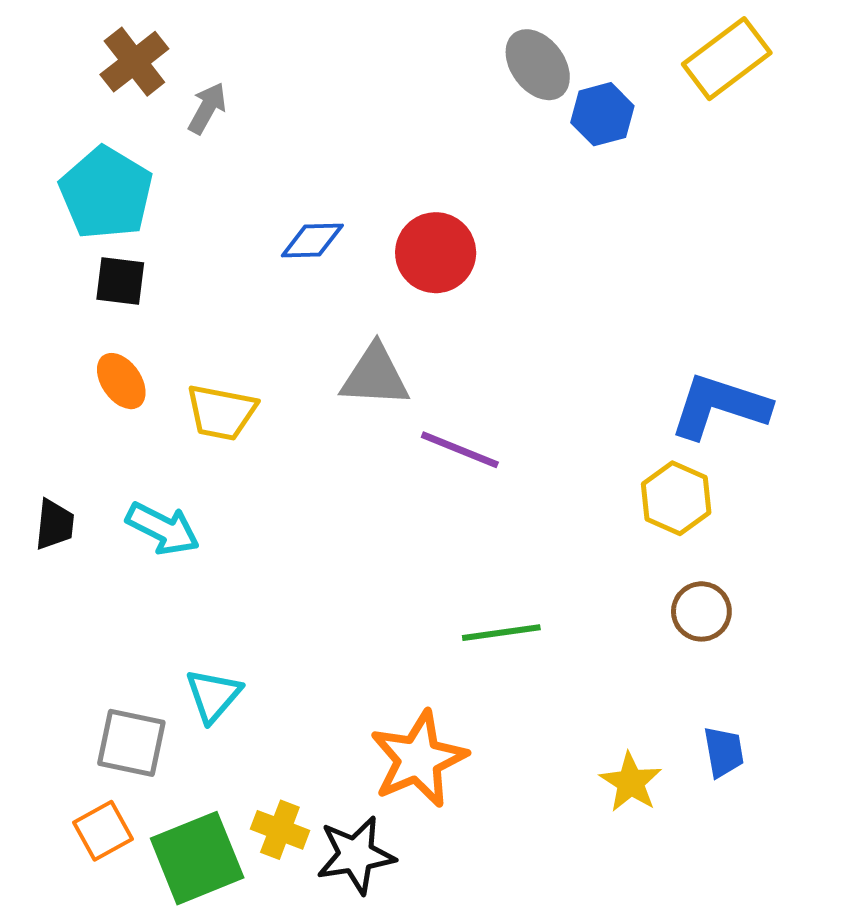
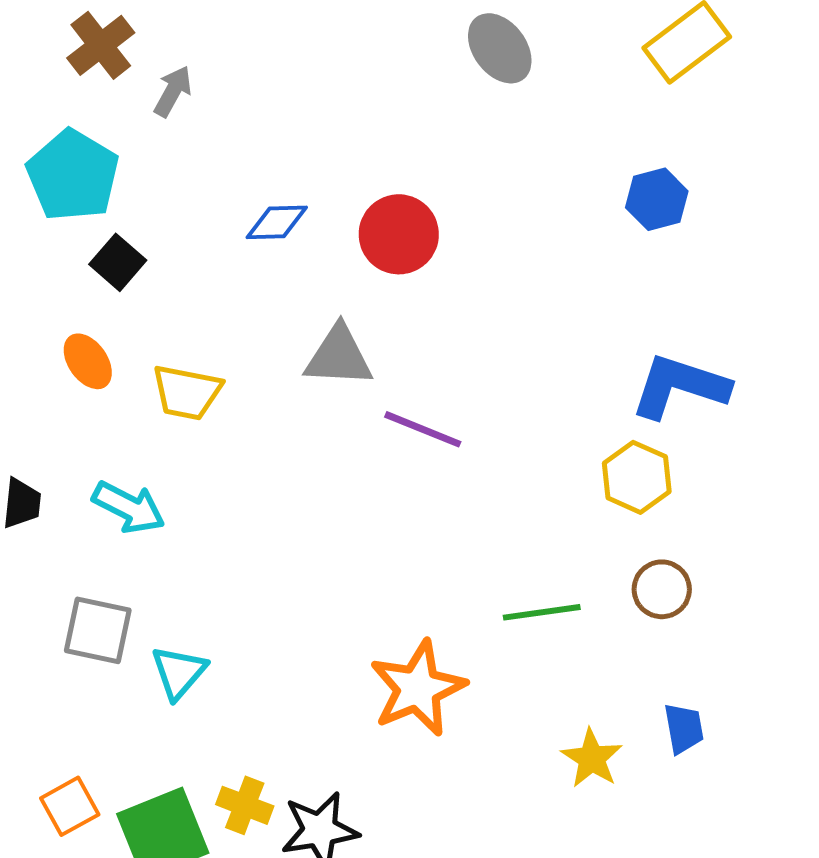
blue hexagon: (602, 114) -> (657, 199), moved
black square: (120, 281) -> (118, 262), moved, turned 34
green line: (501, 633) -> (542, 612), moved
gray square: (131, 743) -> (98, 630), moved
orange star: (418, 759) -> (418, 688), moved

